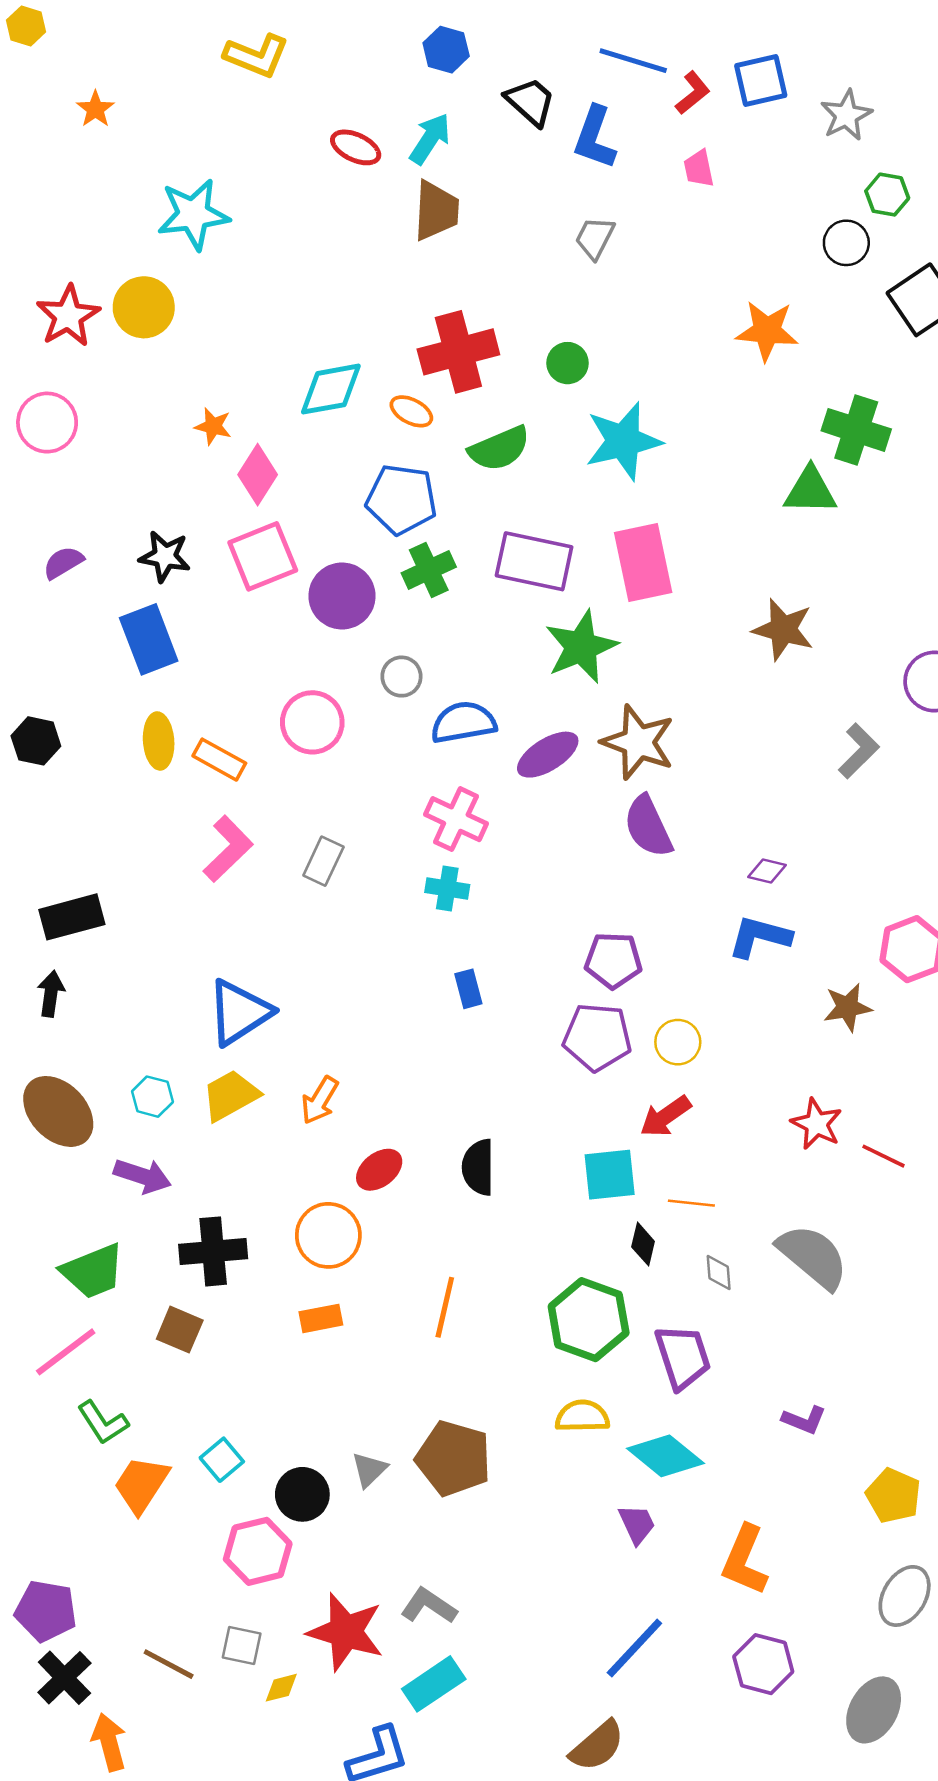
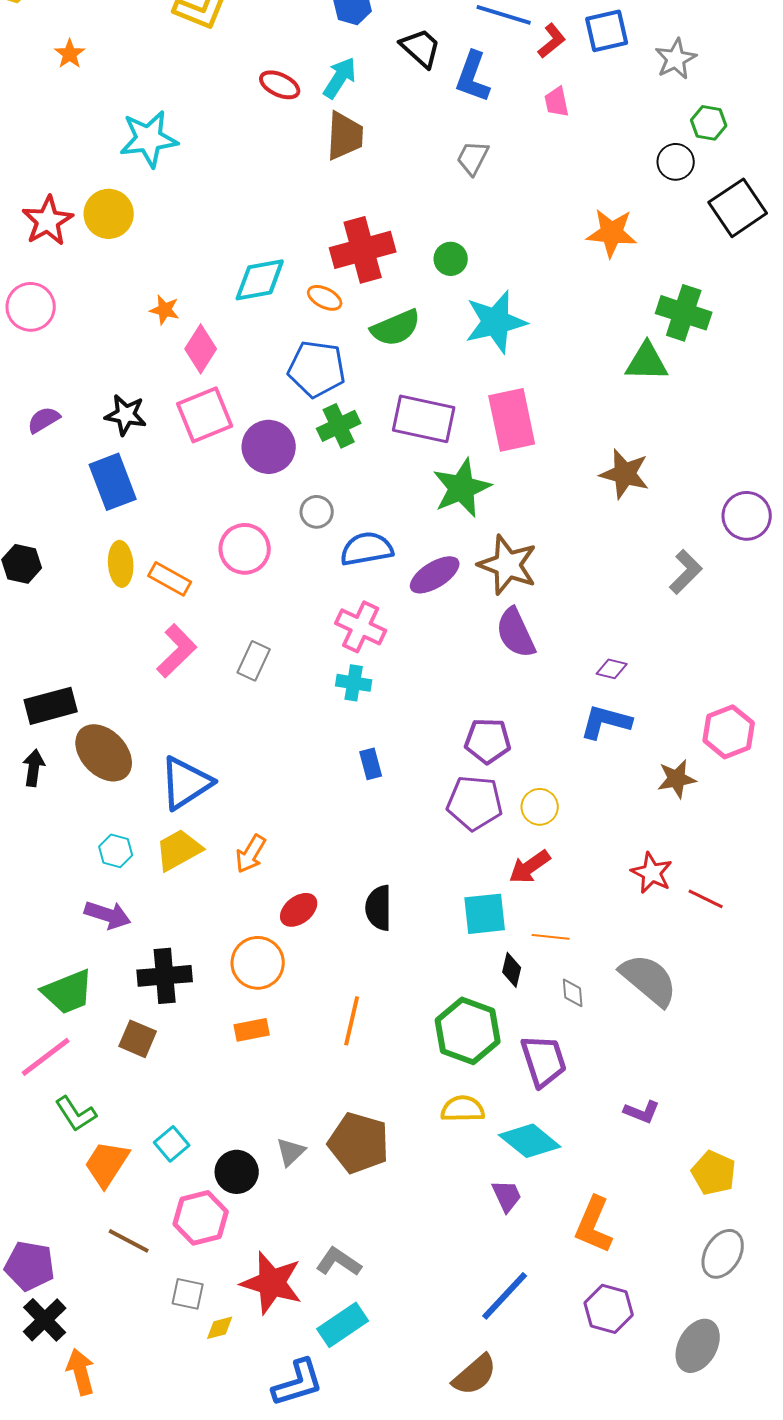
brown ellipse: (58, 1111) -> (104, 753), moved
brown line: (169, 1664) -> (129, 1241), moved

